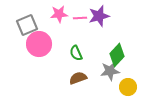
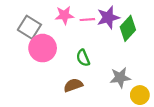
gray square: (27, 25) -> (29, 27), turned -35
green diamond: (117, 55) -> (128, 28), moved
brown semicircle: (78, 78) -> (73, 85), moved

